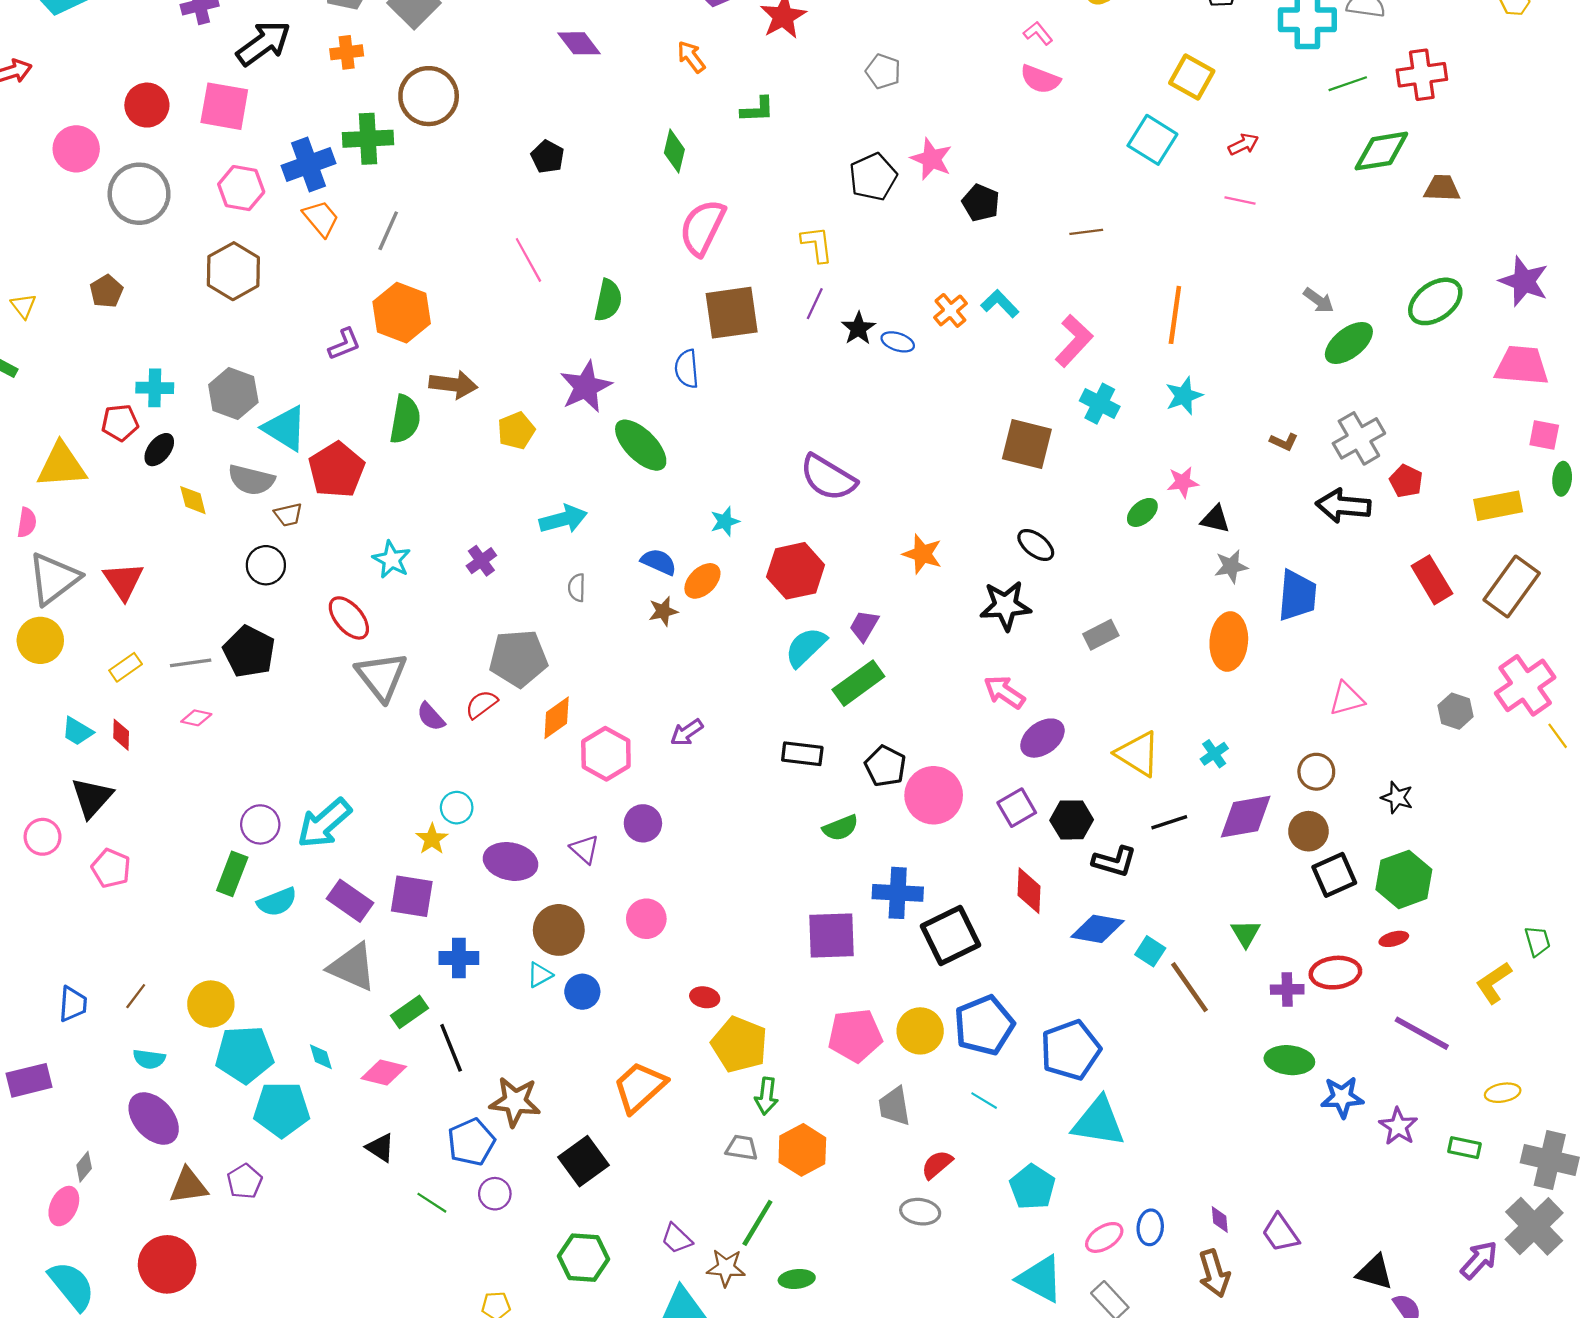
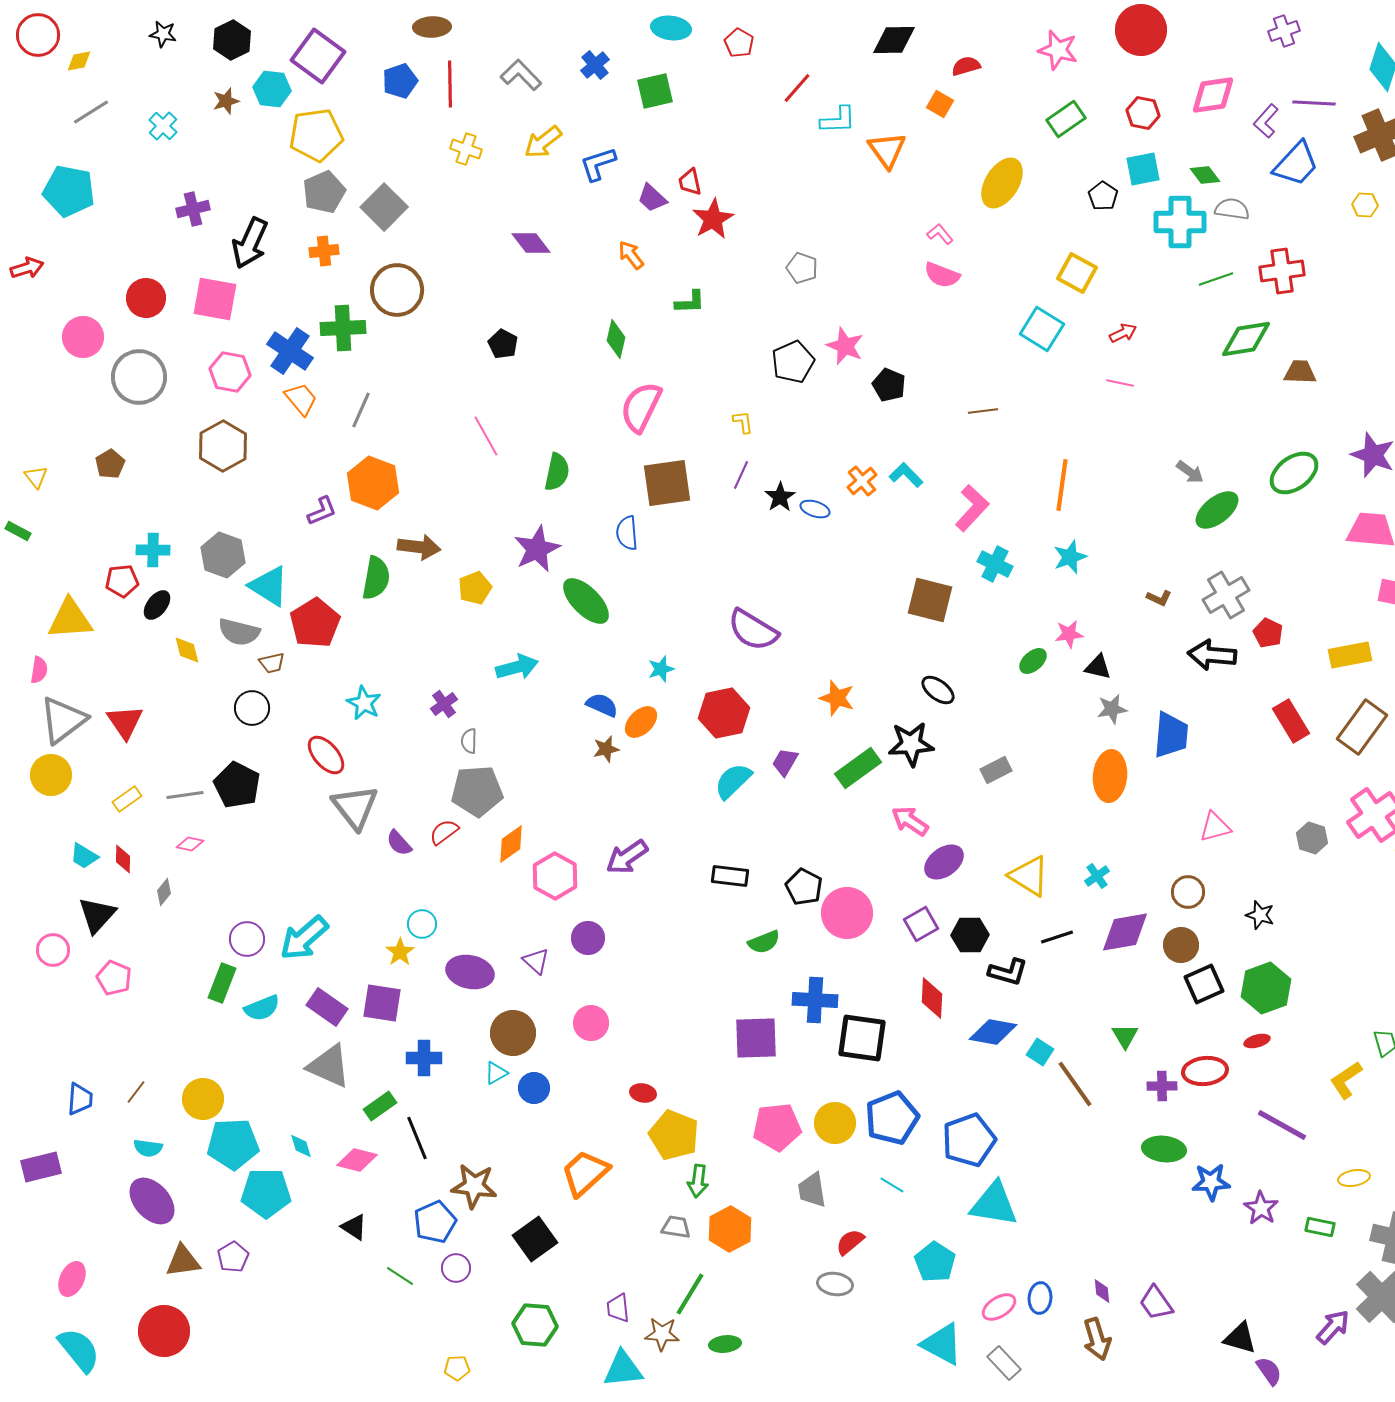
black arrow: (264, 43) -> (250, 243), turned 150
blue cross: (309, 165) -> (290, 351), turned -36
yellow L-shape: (817, 244) -> (743, 422), size x0.7
gray semicircle: (577, 588) -> (469, 741), moved
green rectangle: (858, 683) -> (858, 768), moved
purple arrow: (687, 732) -> (627, 857), size x1.4
black square: (950, 936) -> (862, 1038), turned 34
gray diamond: (84, 1167) -> (164, 892), moved
purple trapezoid: (677, 1239) -> (618, 1308), turned 40

